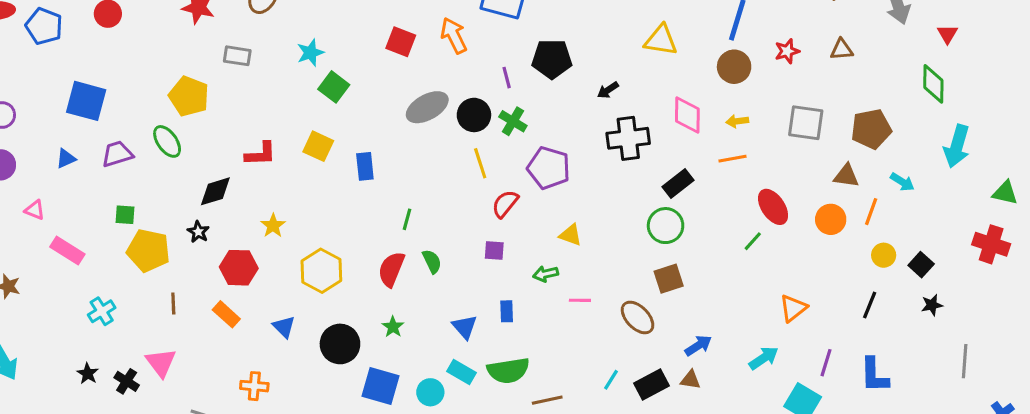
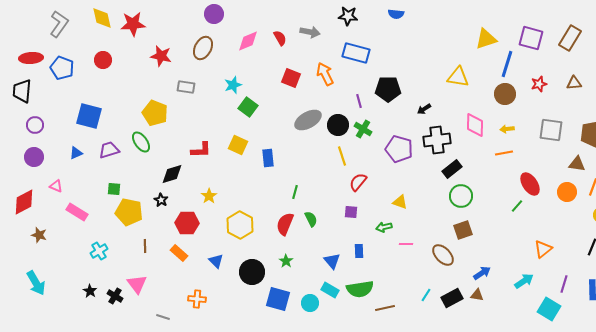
purple pentagon: (549, 168) -> (399, 149), moved
black rectangle: (678, 184) -> (452, 169), moved

